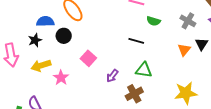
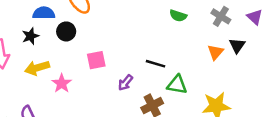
black line: (136, 41) -> (156, 64), moved
pink square: (88, 58) -> (96, 60), turned 35
green triangle: (144, 70) -> (177, 85), moved

